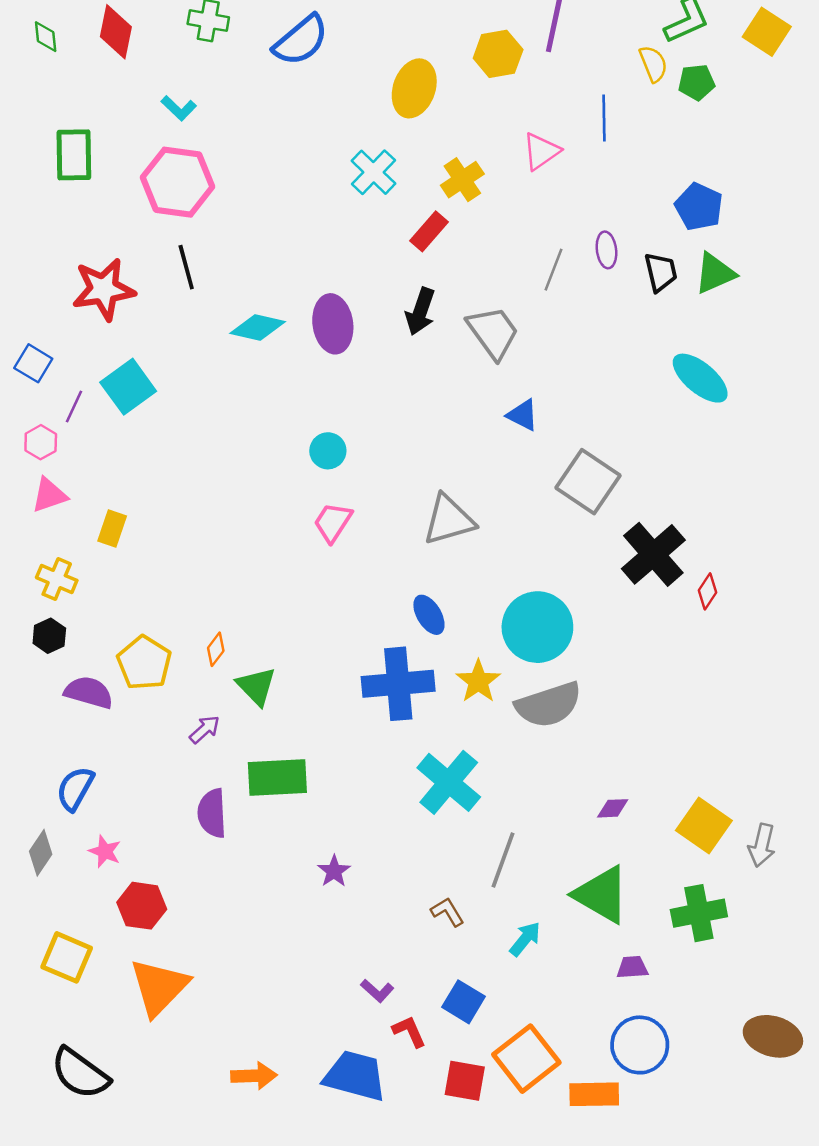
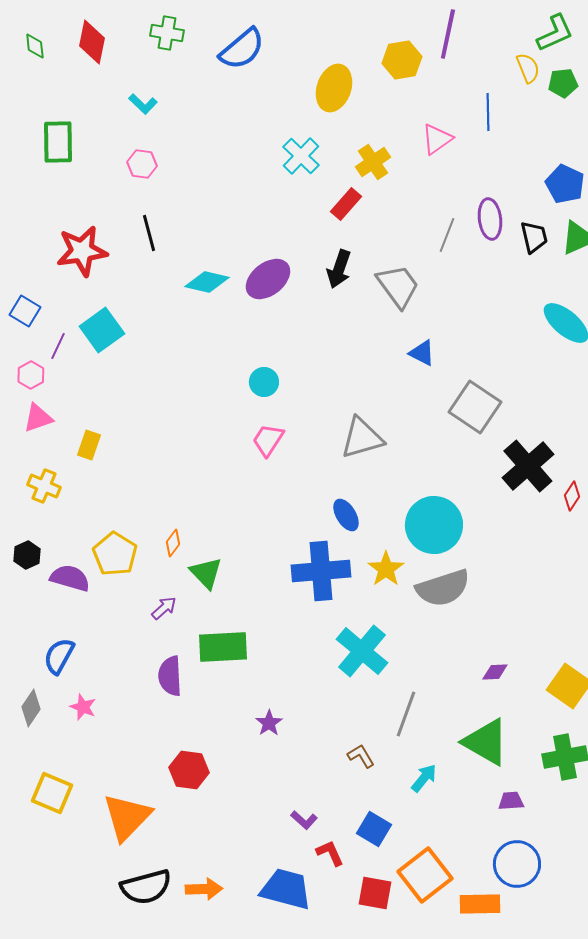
pink hexagon: (178, 182) -> (142, 164), size x0.5
purple ellipse: (606, 250) -> (490, 219), size x1.4
purple ellipse: (333, 324) -> (268, 279), turned 60
black hexagon: (49, 636) -> (27, 555), moved
red hexagon: (142, 906) -> (189, 770), moved
black semicircle: (80, 1073) -> (146, 887), moved, turned -51

